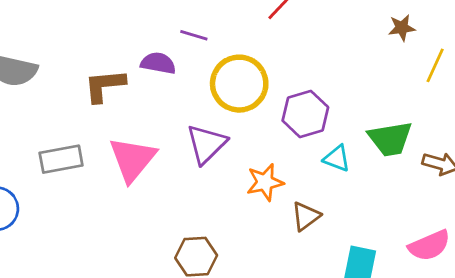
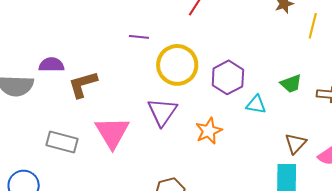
purple semicircle: (158, 63) -> (51, 65), moved
green trapezoid: (390, 139) -> (291, 84), size x0.7
gray rectangle: (61, 159) -> (62, 142), turned 36
brown triangle: (306, 216) -> (296, 143), moved

